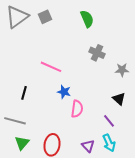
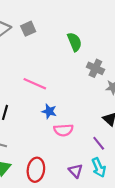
green semicircle: (87, 19) -> (74, 42), moved
gray cross: (97, 53) -> (95, 68), moved
pink semicircle: (77, 109) -> (63, 130), turned 78

